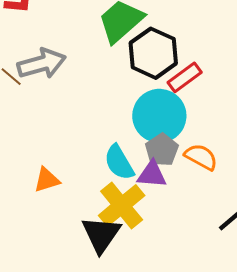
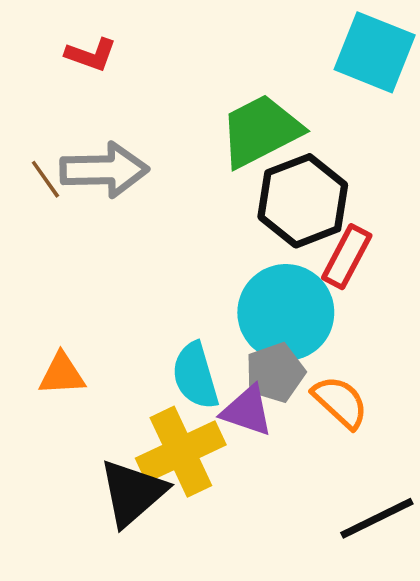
red rectangle: (185, 77) -> (347, 257), turned -40

